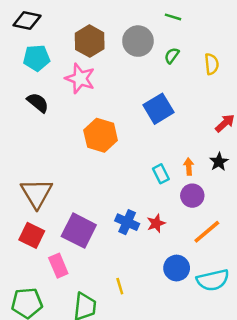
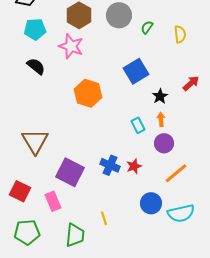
black star: (219, 162) -> (160, 96), moved
red square: (32, 235) -> (20, 191), moved

